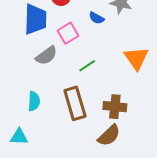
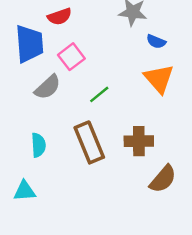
blue semicircle: (97, 18) -> (156, 41), moved
brown semicircle: (109, 135) -> (163, 179), moved

